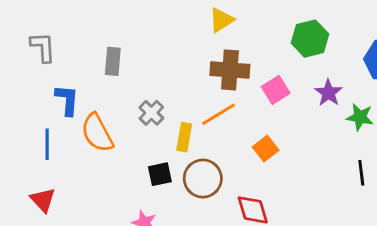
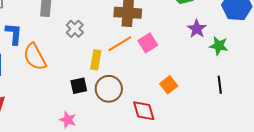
pink square: (276, 90) -> (148, 43), moved
gray cross: (151, 113) -> (75, 29), moved
orange square: (266, 149) -> (169, 85), moved

